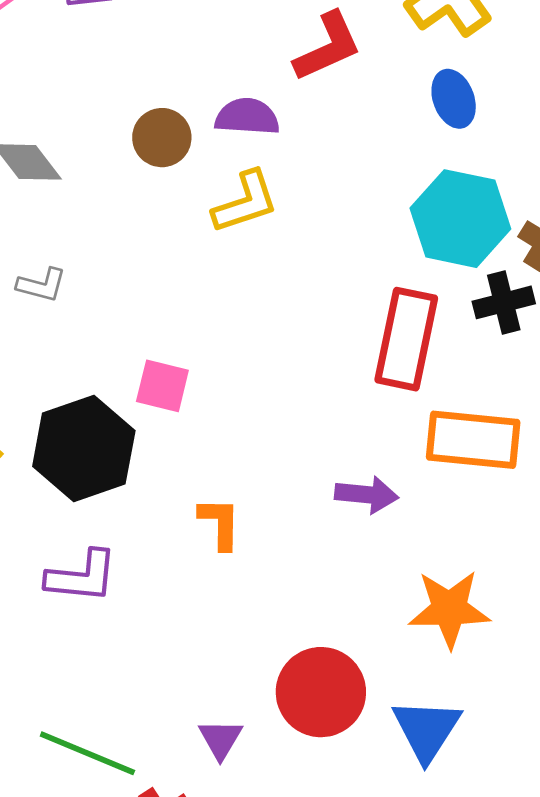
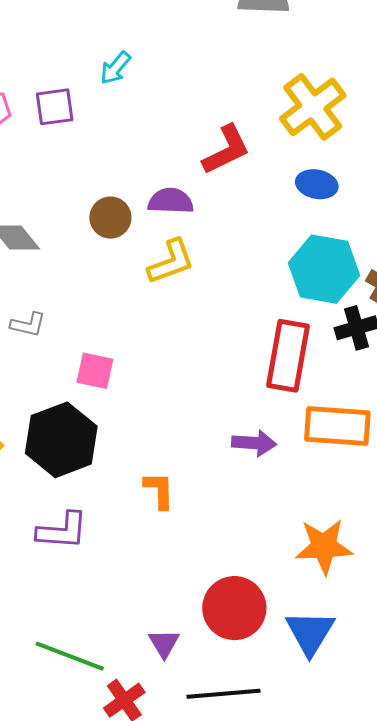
blue ellipse: (454, 99) -> (317, 184), turned -57
pink square: (162, 386) -> (95, 371), moved
purple arrow: (367, 495) -> (254, 443), moved

